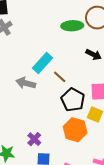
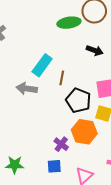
brown line: (60, 77) -> (62, 78), turned 64
purple cross: (34, 139) -> (61, 144), moved

